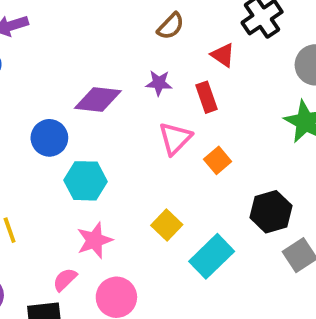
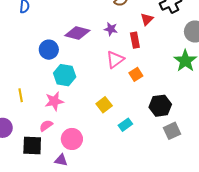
red triangle: (223, 55) -> (147, 19), turned 32
pink star: (94, 240) -> (54, 101), moved
cyan rectangle: (212, 256) -> (125, 125), size x0.6

